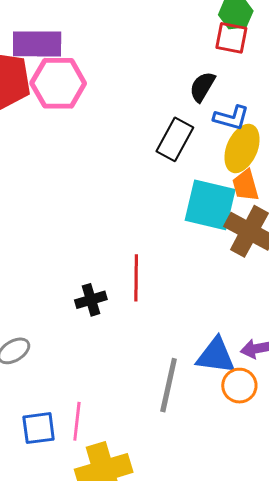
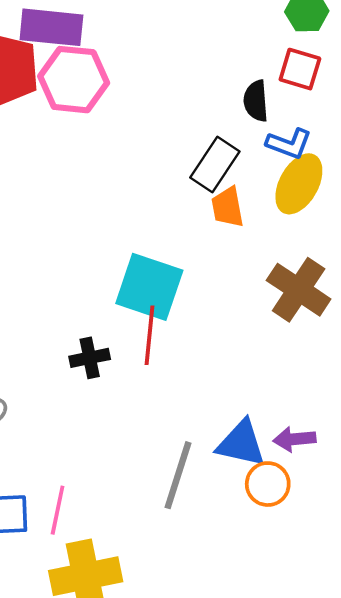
red square: (231, 38) -> (300, 69), moved
black semicircle: (202, 87) -> (256, 101), turned -40
orange trapezoid: (246, 185) -> (228, 207), moved
cyan square: (210, 205) -> (149, 287), moved

